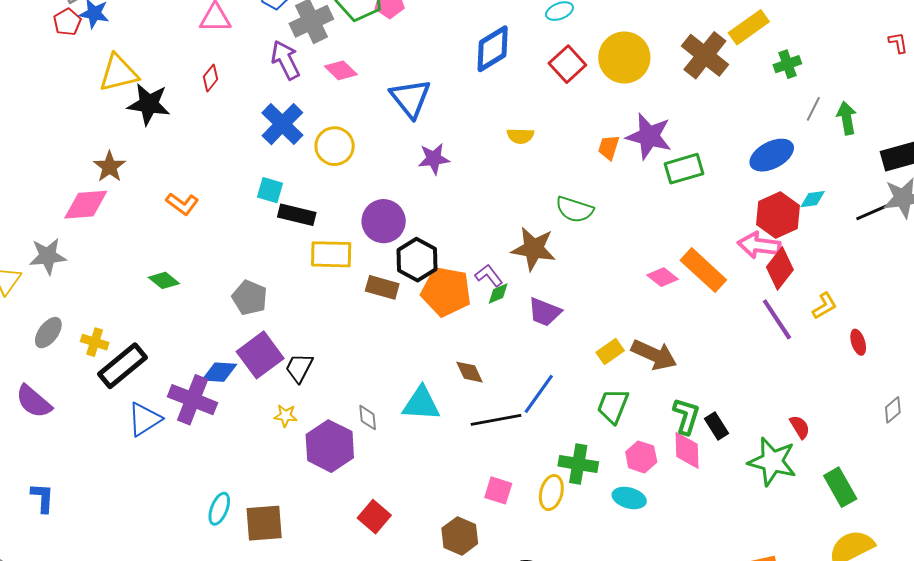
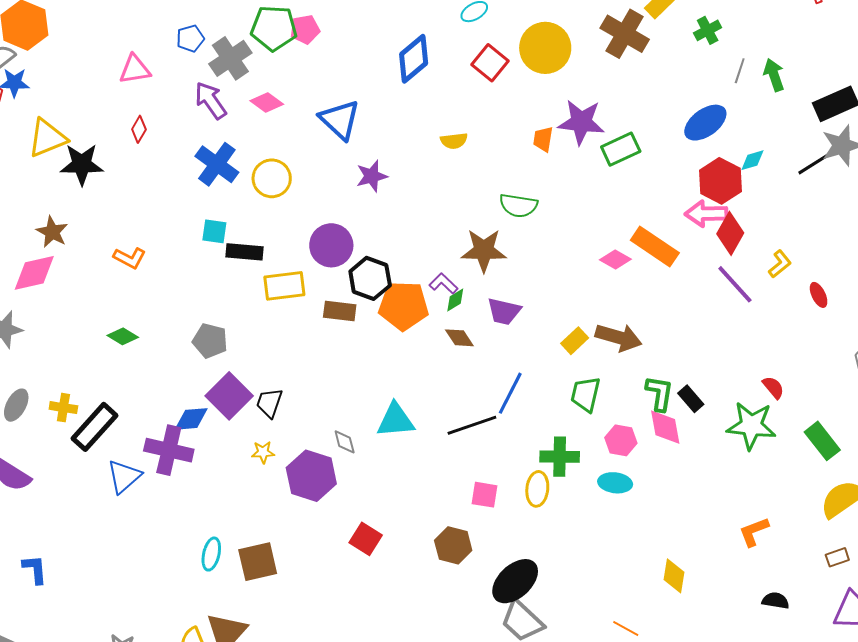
brown diamond: (469, 372) -> (459, 338), moved

